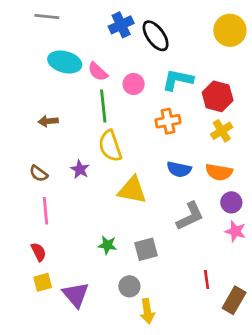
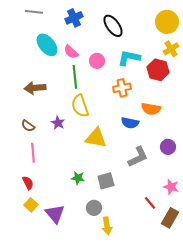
blue cross: (121, 25) -> (74, 18), moved
cyan ellipse: (65, 62) -> (47, 45), turned 35
brown arrow: (48, 121) -> (35, 88), size x1.5
yellow cross: (222, 131) -> (171, 49), moved
orange semicircle: (219, 172) -> (151, 109), moved
pink star: (235, 231) -> (171, 187), moved
red line: (207, 280) -> (150, 203), turned -32
yellow square: (43, 282) -> (31, 205), turned -32

